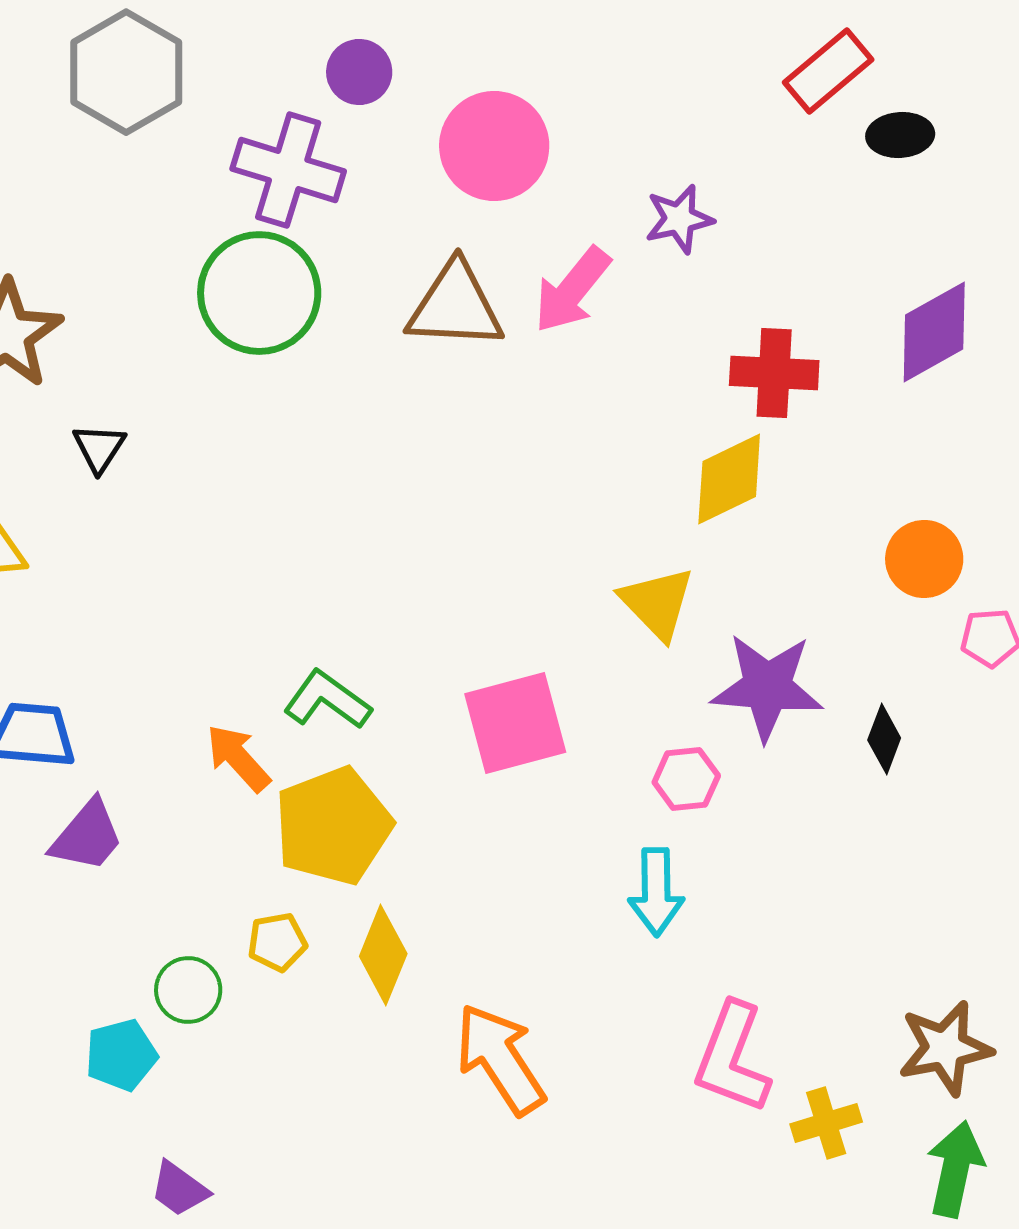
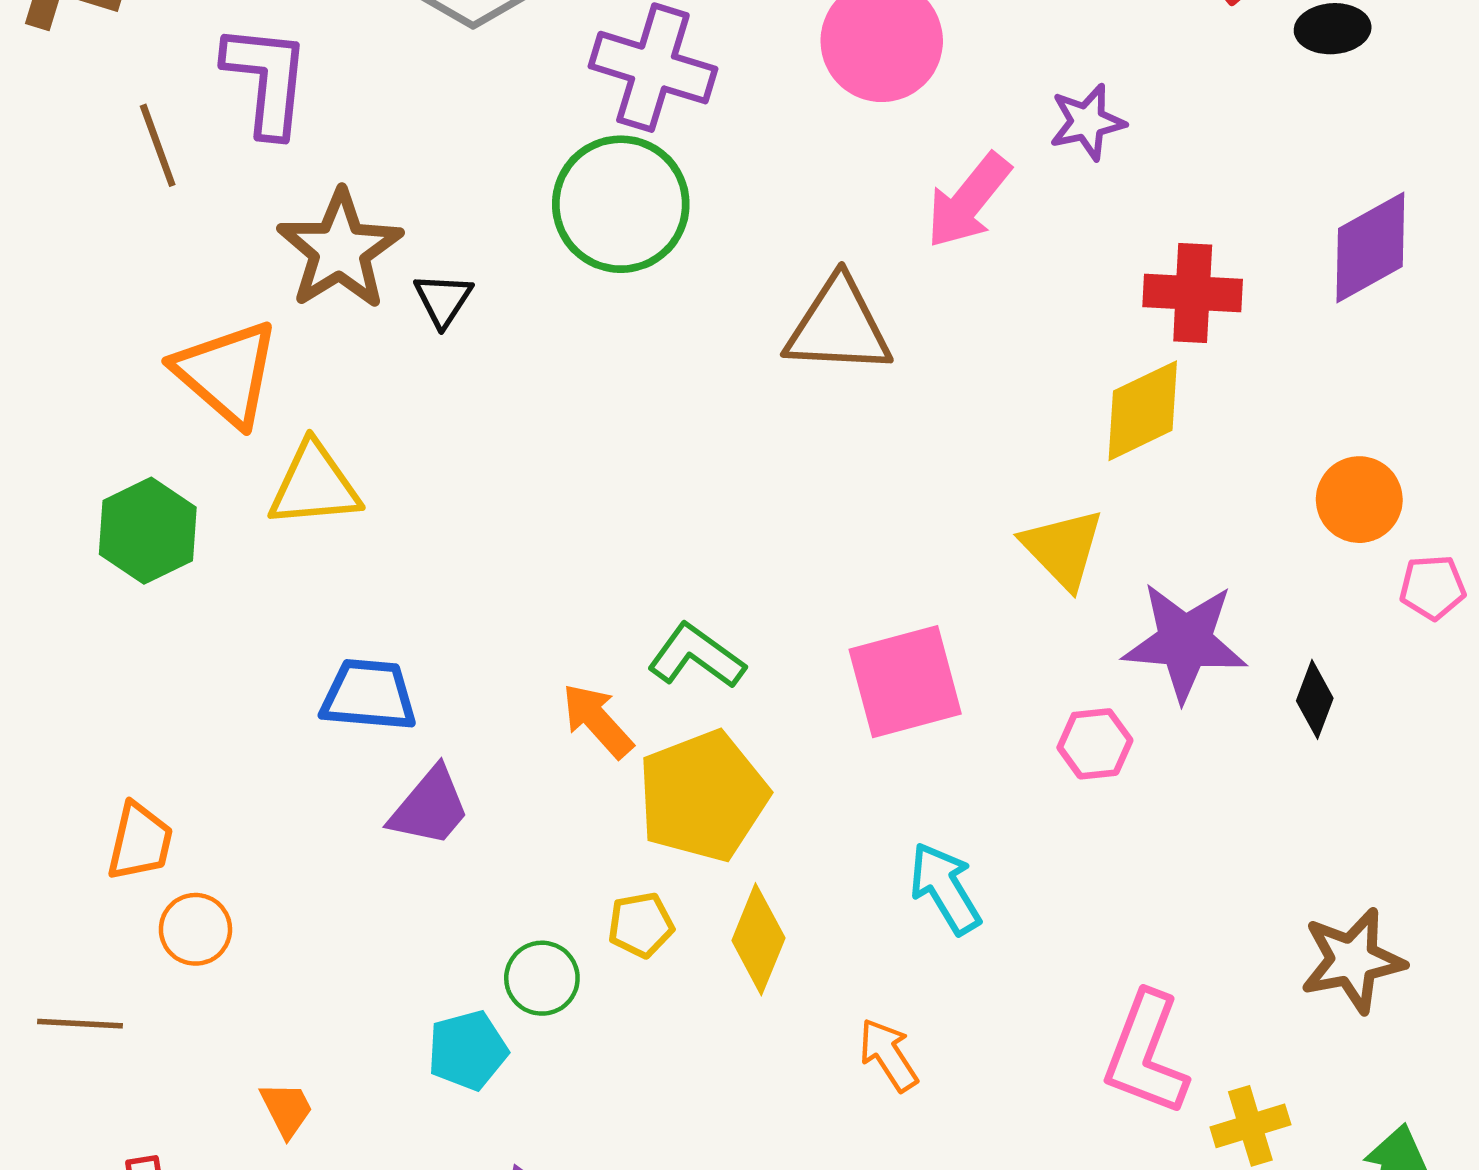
brown triangle: (455, 306) -> (838, 326), moved
black triangle: (99, 448) -> (443, 300), moved
cyan arrow: (656, 892) -> (945, 888), moved, turned 150
brown star: (945, 1048) -> (1353, 960), moved
orange arrow: (500, 1059) -> (888, 1055), size x0.6

